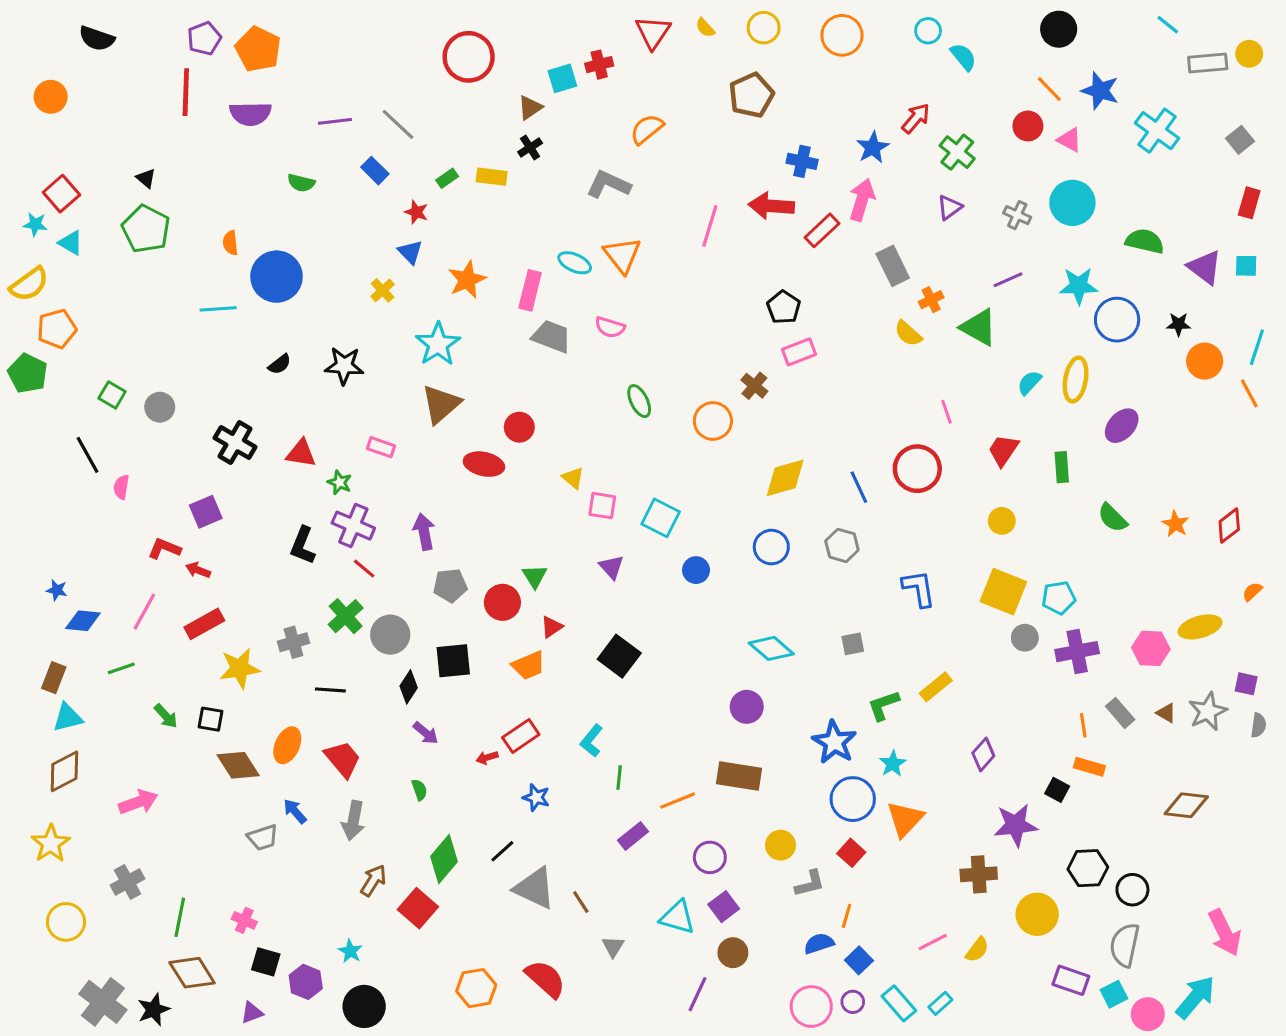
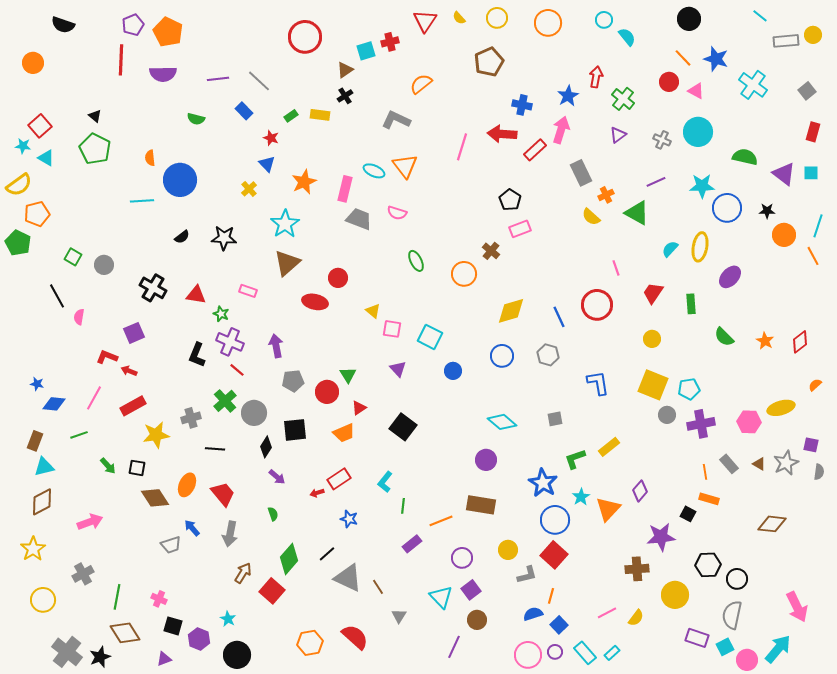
red arrow: (916, 118) -> (596, 77), turned -30
orange triangle: (905, 819) -> (608, 509), moved
red square: (851, 853) -> (554, 555), size x1.5
cyan triangle: (678, 917) -> (441, 597), turned 30

